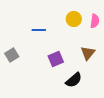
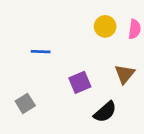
blue line: (39, 30) -> (41, 52), moved
gray square: (12, 55) -> (25, 103), moved

